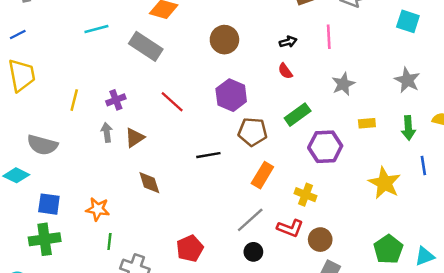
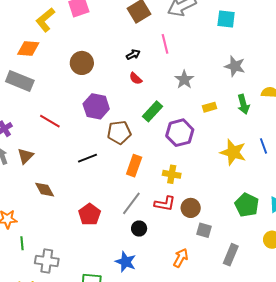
blue line: (423, 166) -> (264, 146), moved
red pentagon: (190, 248) -> (90, 214), moved

